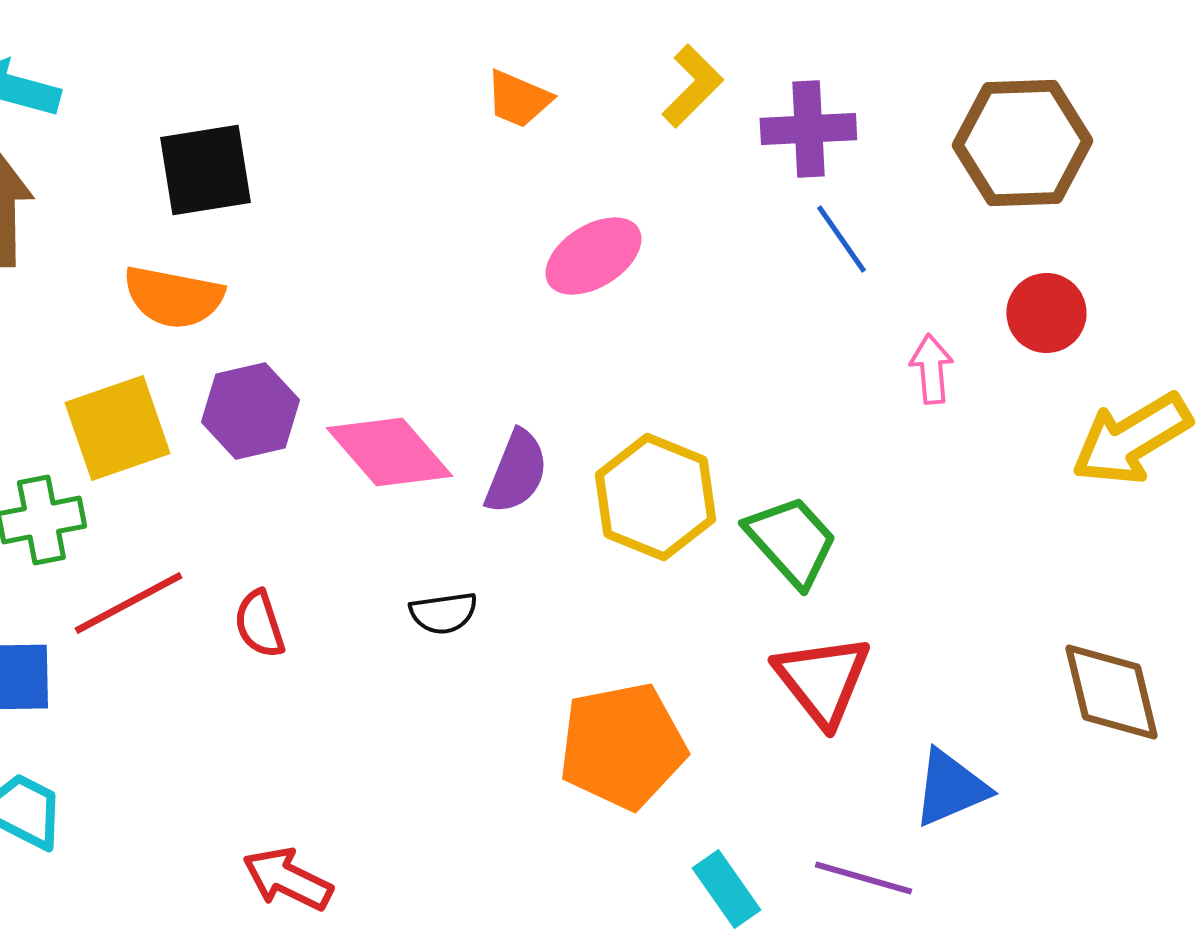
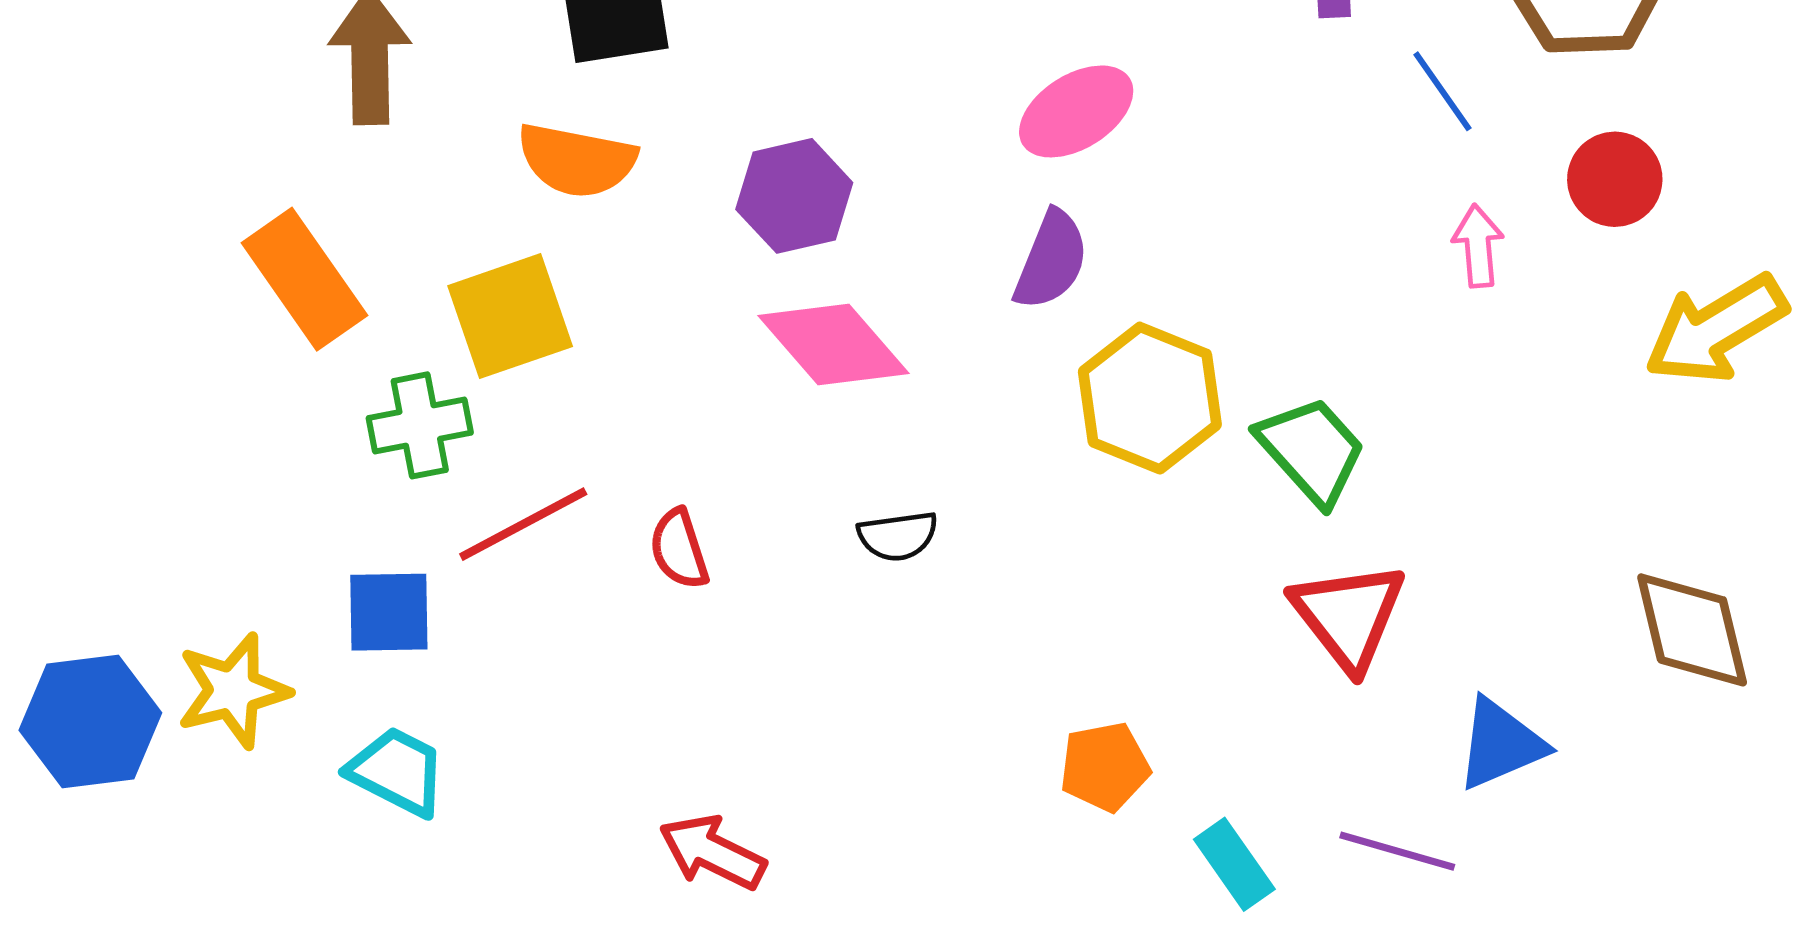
blue line: (841, 239) -> (1442, 91), moved
purple hexagon: (250, 411) -> (794, 196), moved
purple semicircle: (516, 472) -> (1051, 260), moved
orange pentagon: (622, 746) -> (1105, 767), moved, size x0.6

